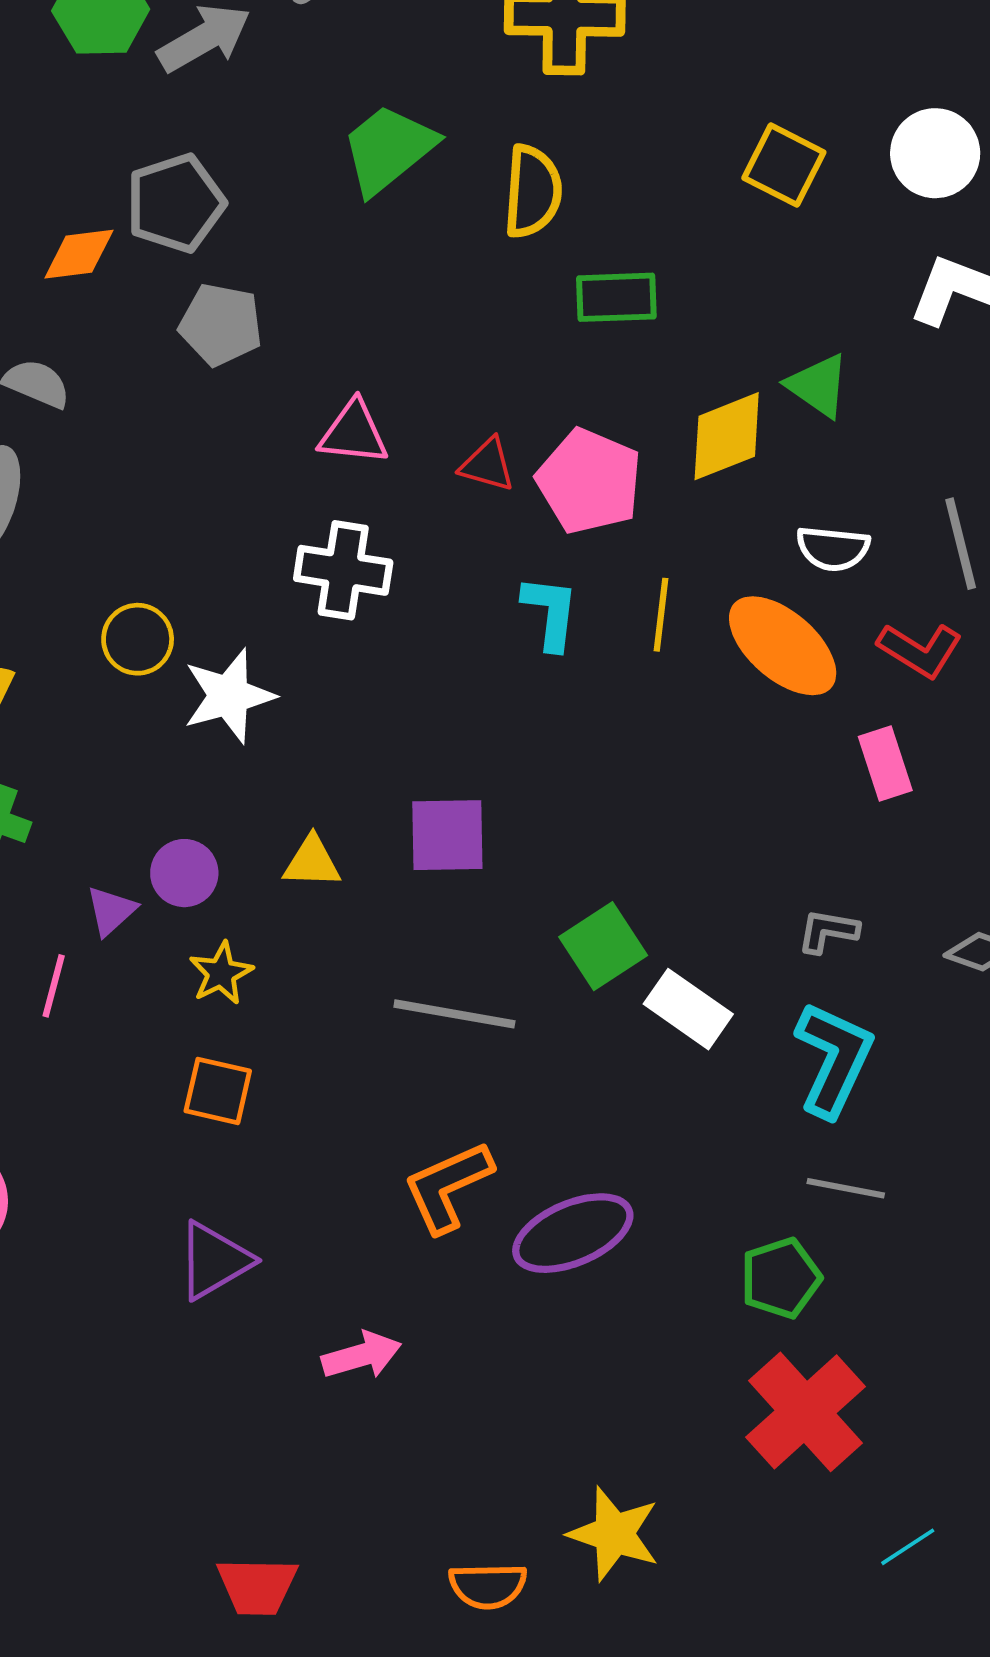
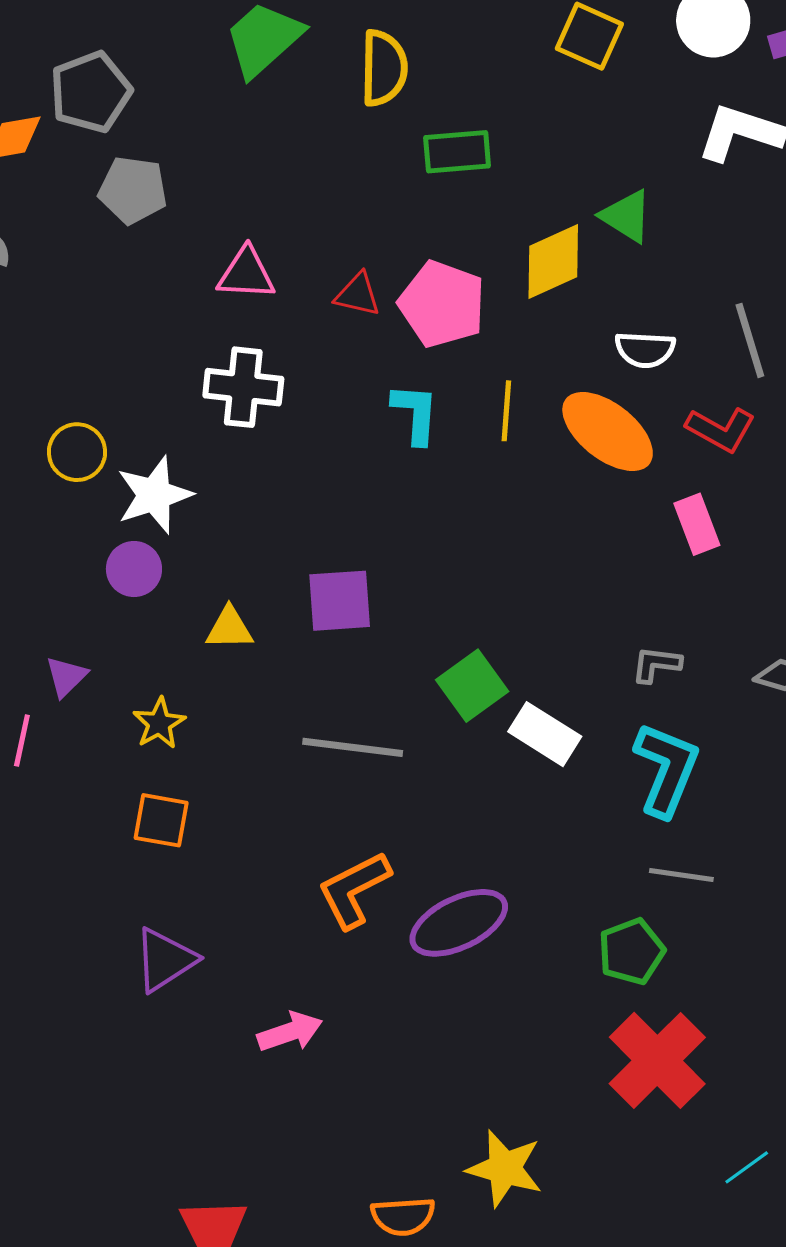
purple circle: (184, 873) -> (134, 569), moved

